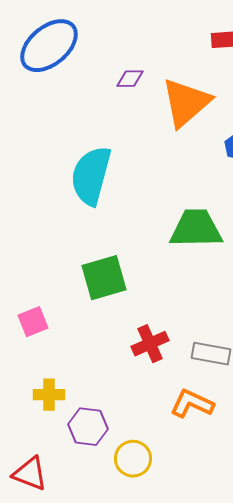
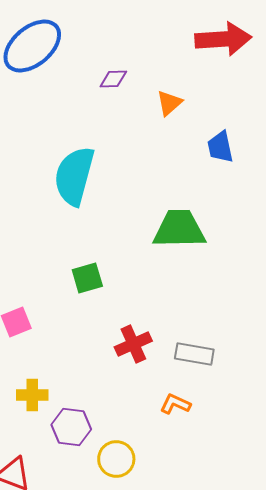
orange triangle: (186, 103) -> (169, 103), size x0.5
green square: (104, 278) -> (87, 278), size x0.7
orange L-shape: (192, 404) -> (175, 404), size x0.7

